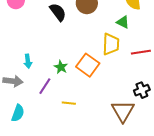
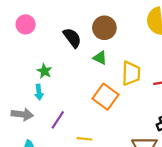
green triangle: (123, 22) -> (100, 58), moved
green star: (61, 67) -> (44, 71), moved

